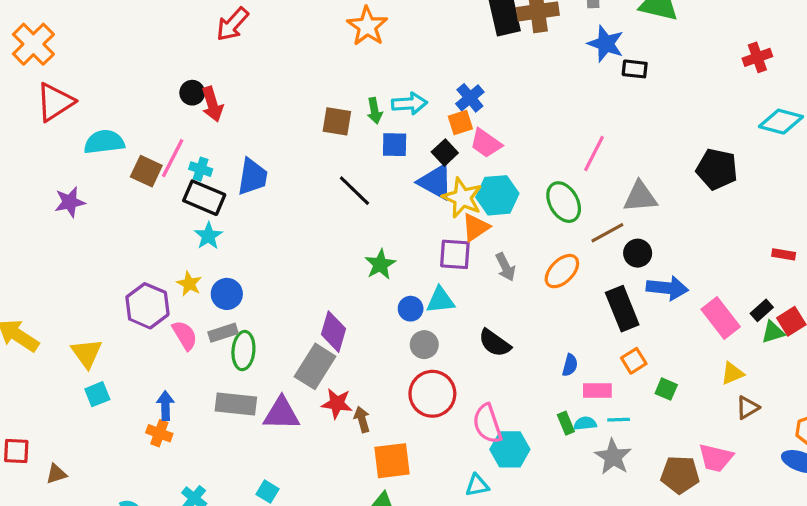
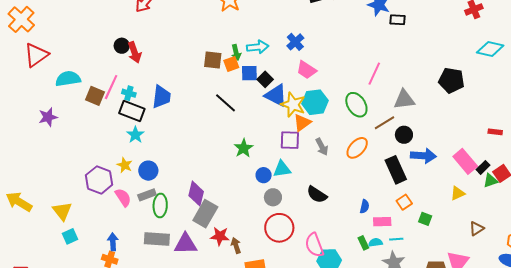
orange square: (460, 123) -> (231, 64), moved
black square: (445, 152) -> (265, 79), moved
pink rectangle: (721, 318) -> (465, 161), moved
purple diamond: (334, 332) -> (196, 194), moved
yellow triangle: (732, 373) -> (458, 193), moved

